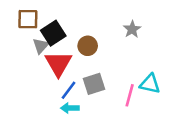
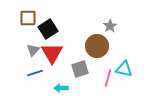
gray triangle: (41, 46) -> (33, 50), moved
brown circle: (88, 46) -> (97, 46), moved, size x1.5
blue line: (69, 90) -> (35, 73), moved, turned 35

